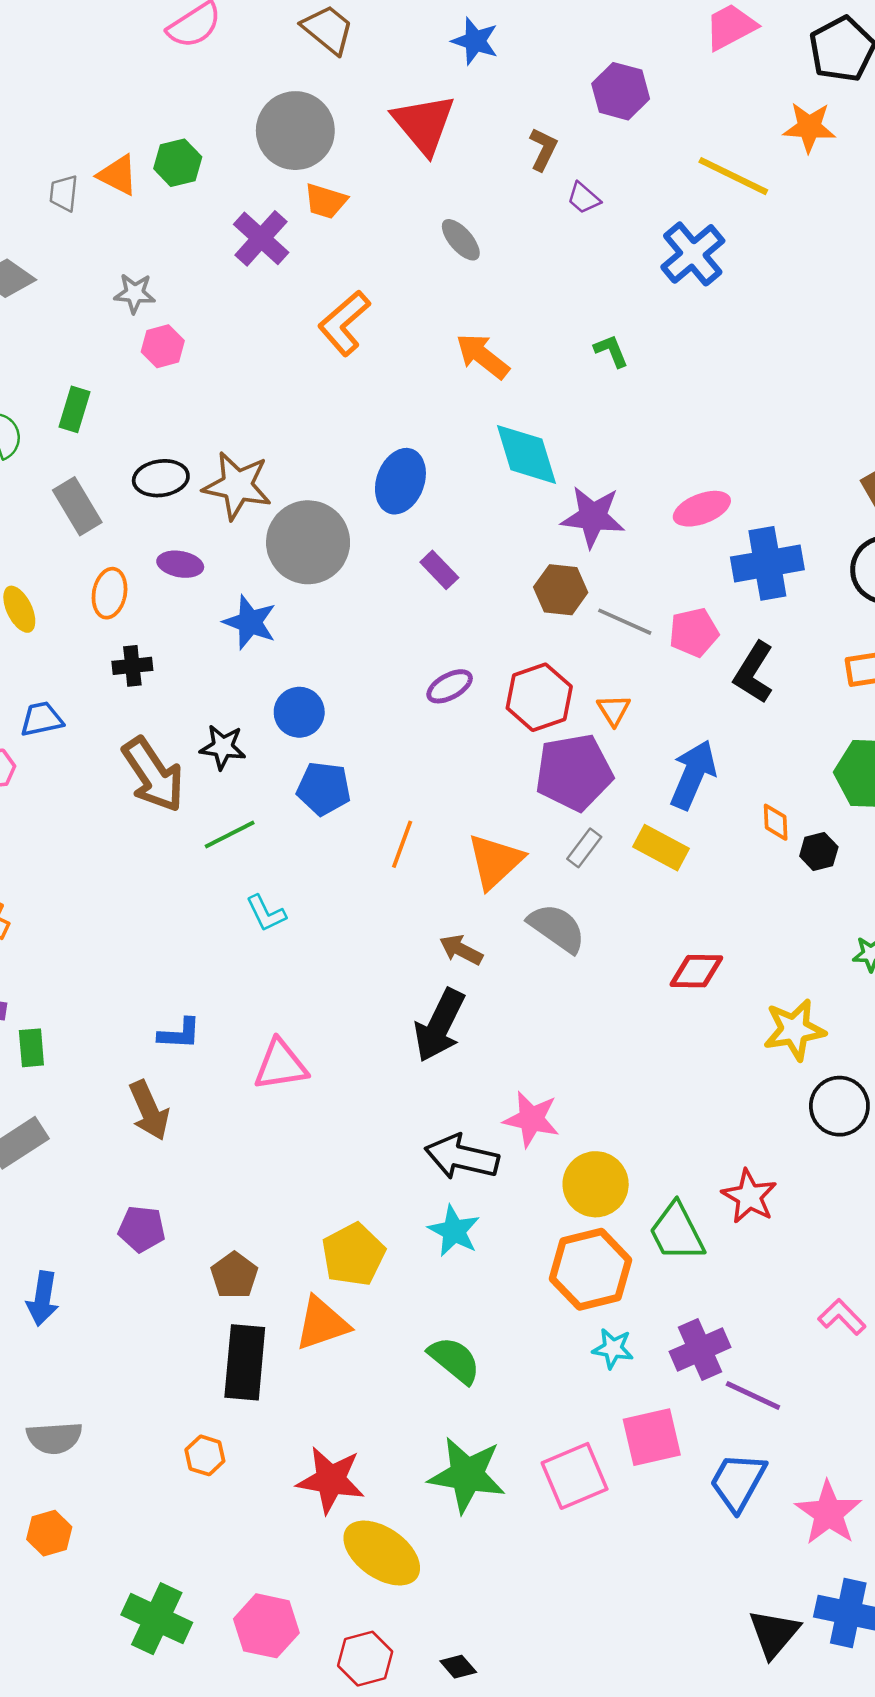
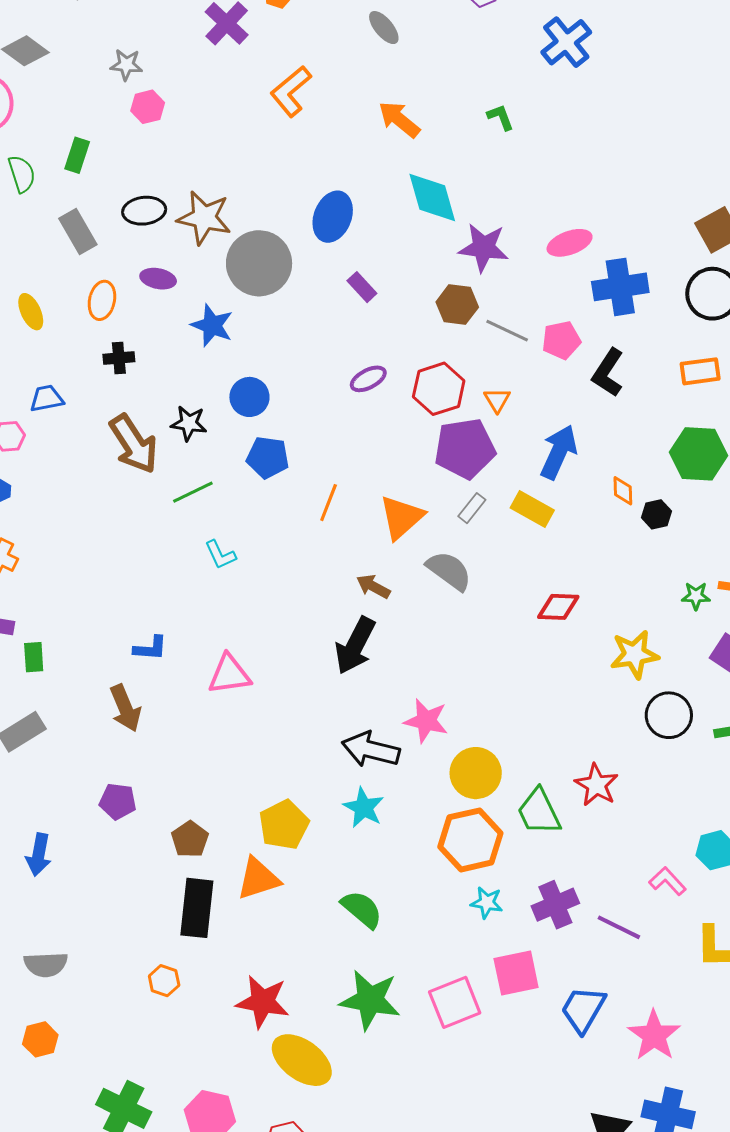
purple line: (753, 1396) -> (619, 927), moved

